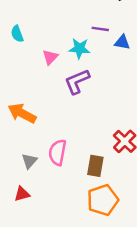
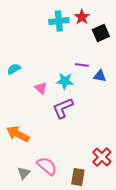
cyan semicircle: (17, 34) -> (14, 69), turned 80
pink triangle: (50, 57) -> (41, 88), turned -32
pink semicircle: (57, 152) -> (47, 166), turned 120

